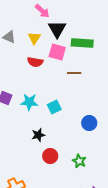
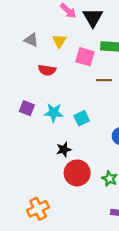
black triangle: (57, 29) -> (93, 18), moved
red semicircle: (35, 62) -> (47, 70), moved
red circle: (50, 156) -> (77, 173), size x1.5

